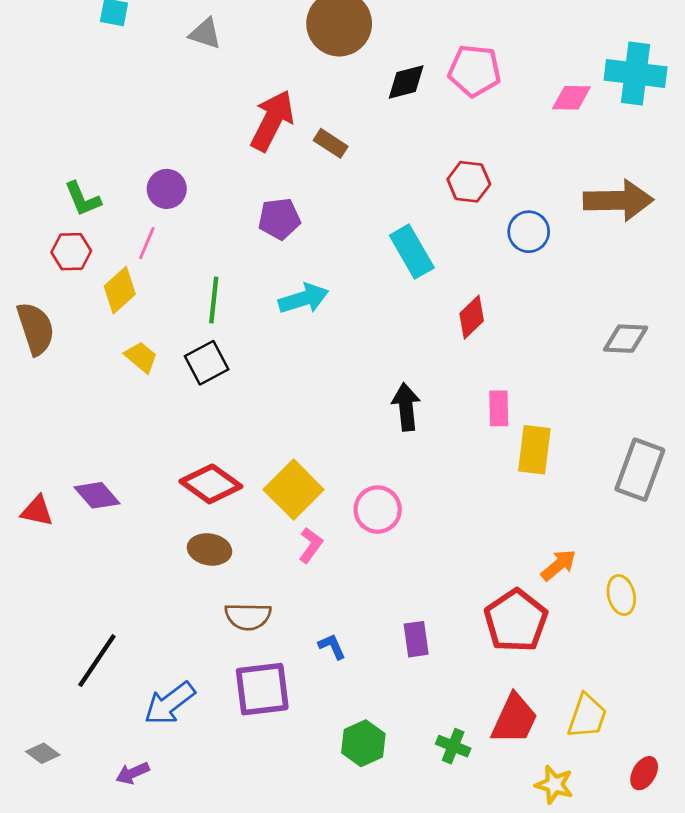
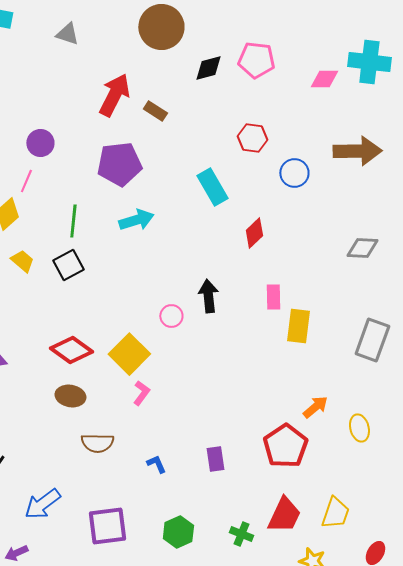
purple pentagon: (279, 219) -> (119, 164), size x1.5
pink circle: (378, 510) -> (171, 316), moved, size x0.7
purple square: (262, 689) -> (107, 526), moved

